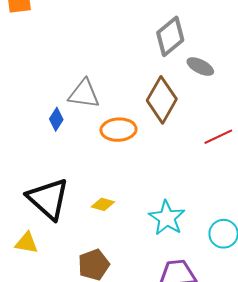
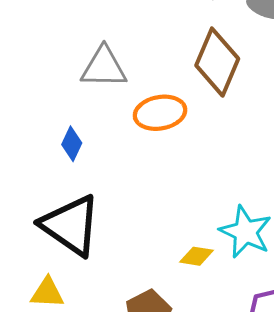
blue diamond: (56, 119) -> (72, 144), moved
yellow diamond: (103, 204) -> (197, 256), moved

